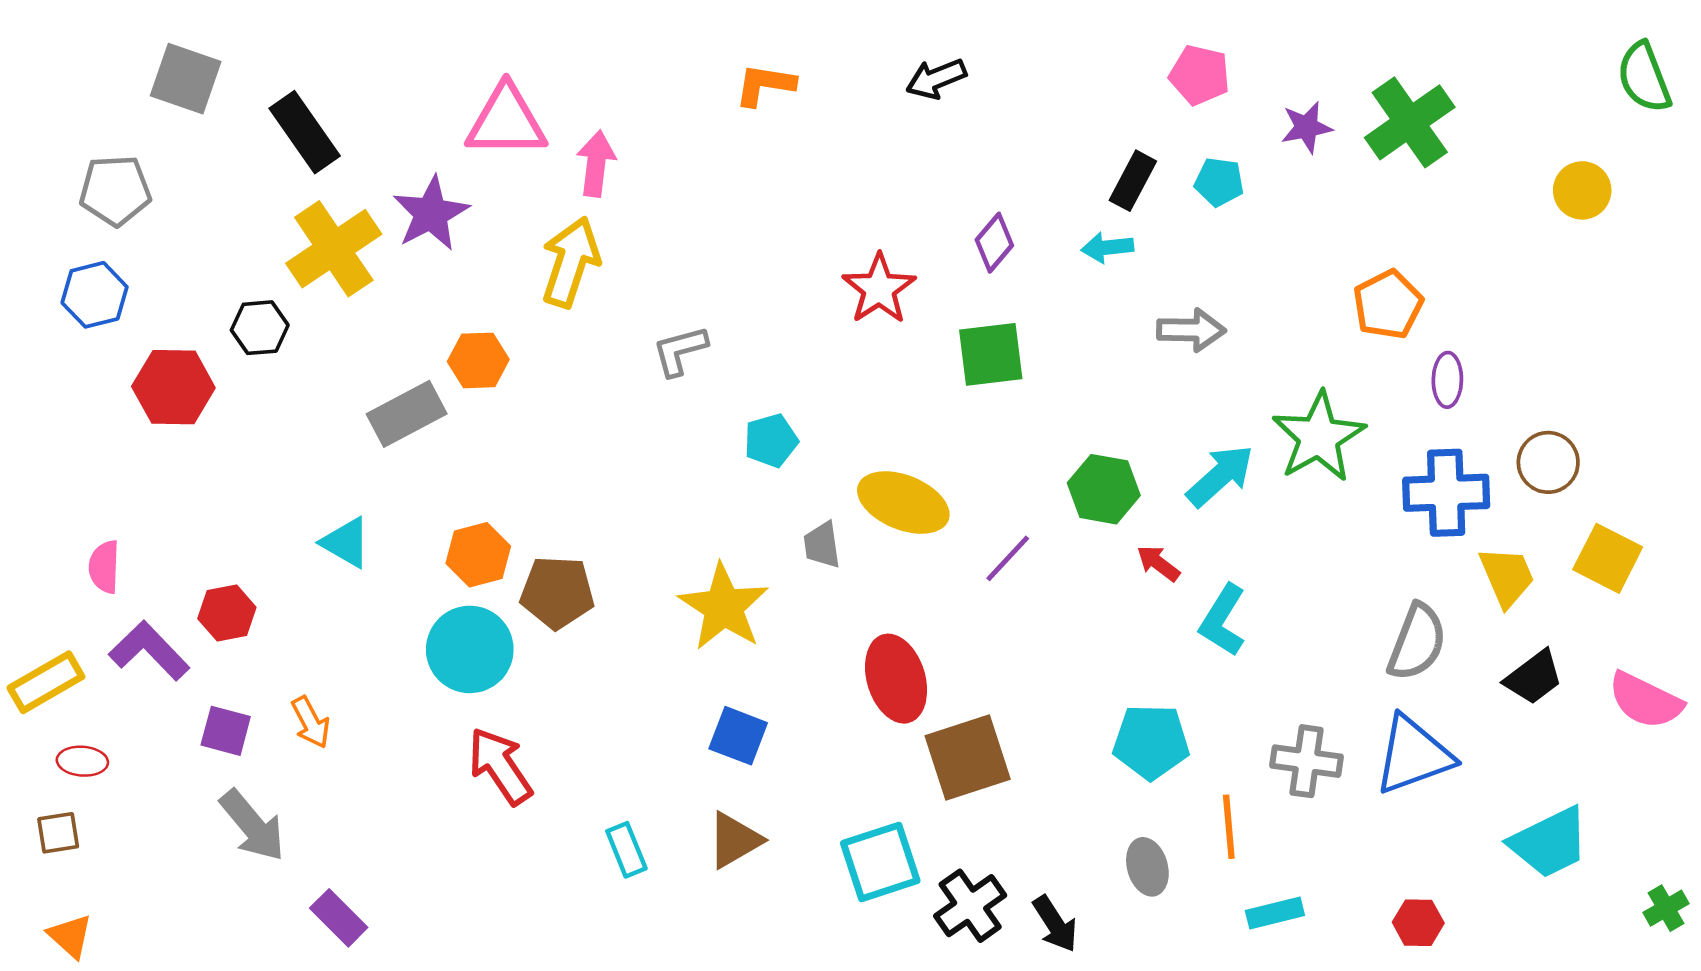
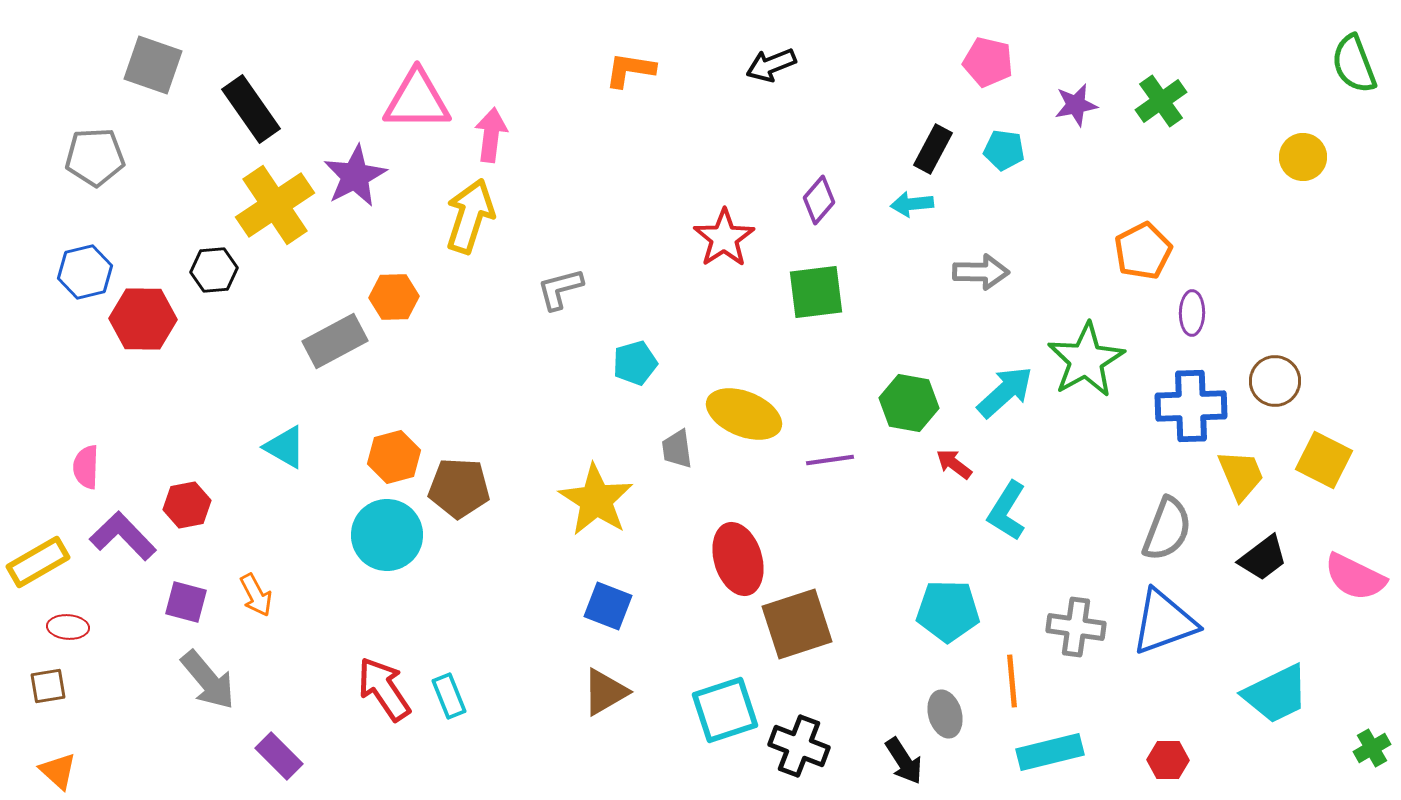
green cross: (1410, 122) -> (1161, 101), size x0.7
blue hexagon: (95, 295) -> (85, 272), moved
purple line: (1008, 558) -> (830, 460), turned 39
red arrow: (500, 766) -> (384, 689), moved
cyan rectangle: (626, 850) -> (449, 696), moved
black cross: (970, 906) -> (799, 746), turned -34
cyan rectangle: (1275, 913) -> (1050, 752), size x1.4
black arrow: (1055, 924) -> (904, 761), moved

